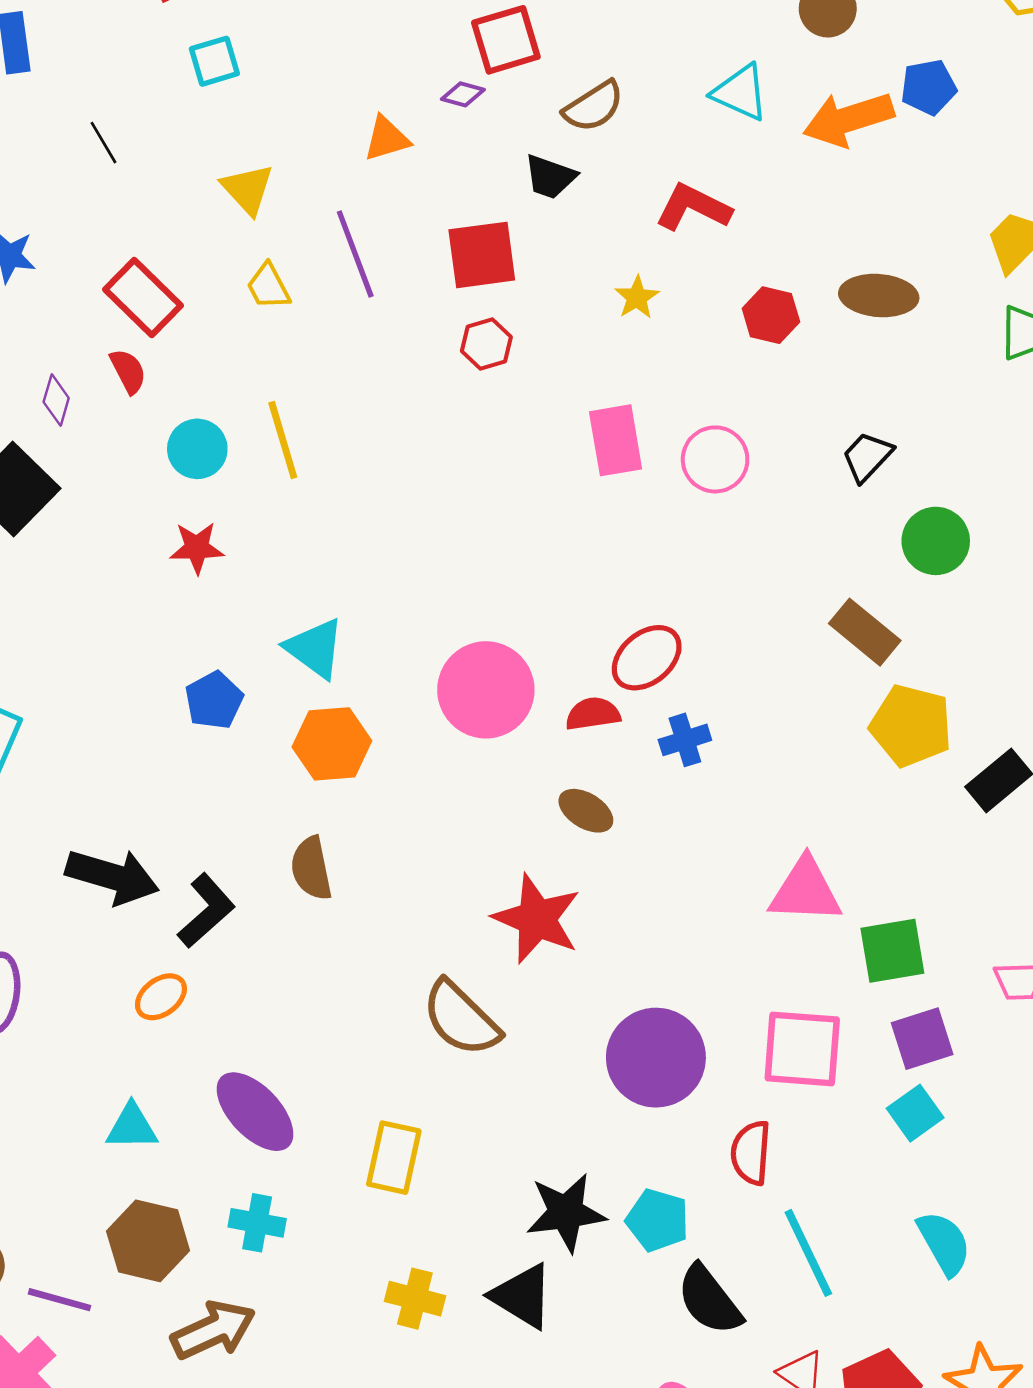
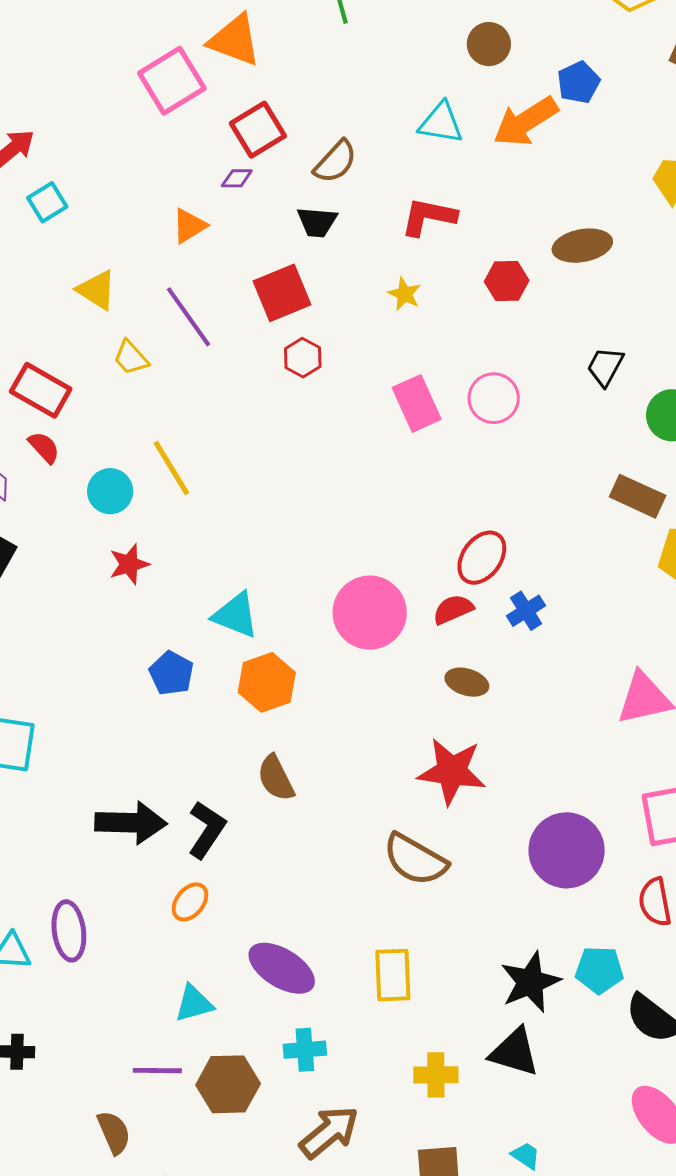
purple line: (60, 1300) -> (157, 1071), moved
brown arrow: (213, 1330) -> (329, 1132), moved

